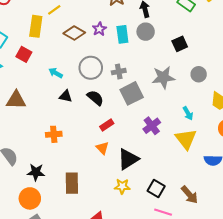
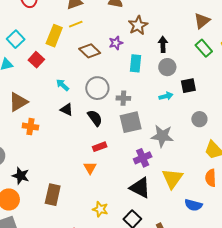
purple star: (99, 29) -> (116, 43), moved
gray circle: (146, 32) -> (167, 67), moved
gray star: (163, 77) -> (162, 136), moved
brown triangle: (16, 100) -> (18, 102), turned -45
cyan arrow: (188, 113) -> (166, 96), moved, turned -88
orange cross: (54, 134) -> (30, 127), moved
black triangle: (128, 159) -> (140, 188), moved, turned 45

